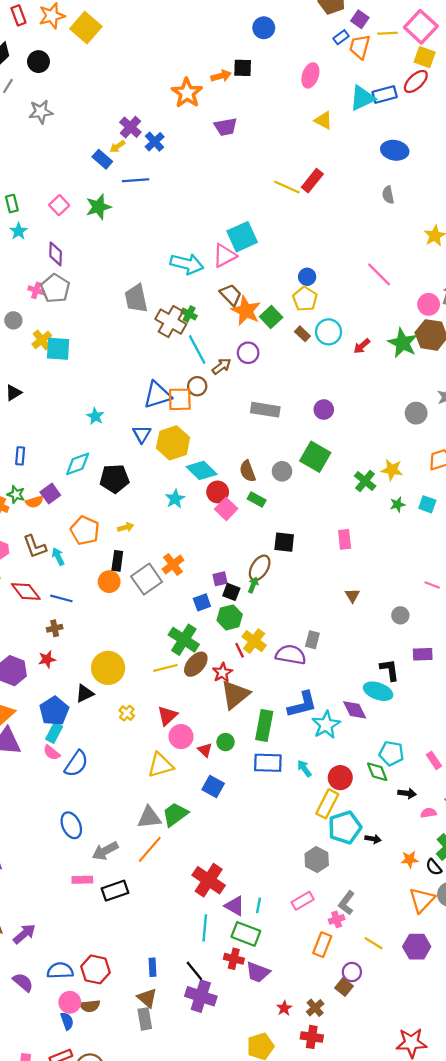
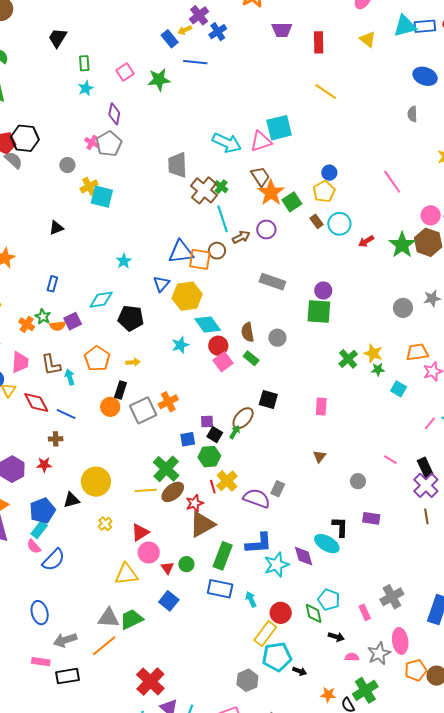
red rectangle: (312, 181) -> (319, 42), moved, turned -50
green square: (315, 457) -> (319, 311), moved, turned -36
green star: (397, 504) -> (378, 369), moved

